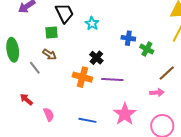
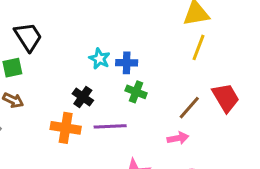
cyan star: (92, 23) -> (100, 59), moved
green cross: (147, 49) -> (136, 92), moved

